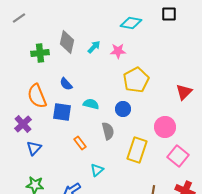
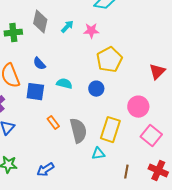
gray semicircle: (108, 131) -> (78, 131), moved, size x1.4
cyan triangle: (97, 170) -> (98, 154), moved, turned 32

